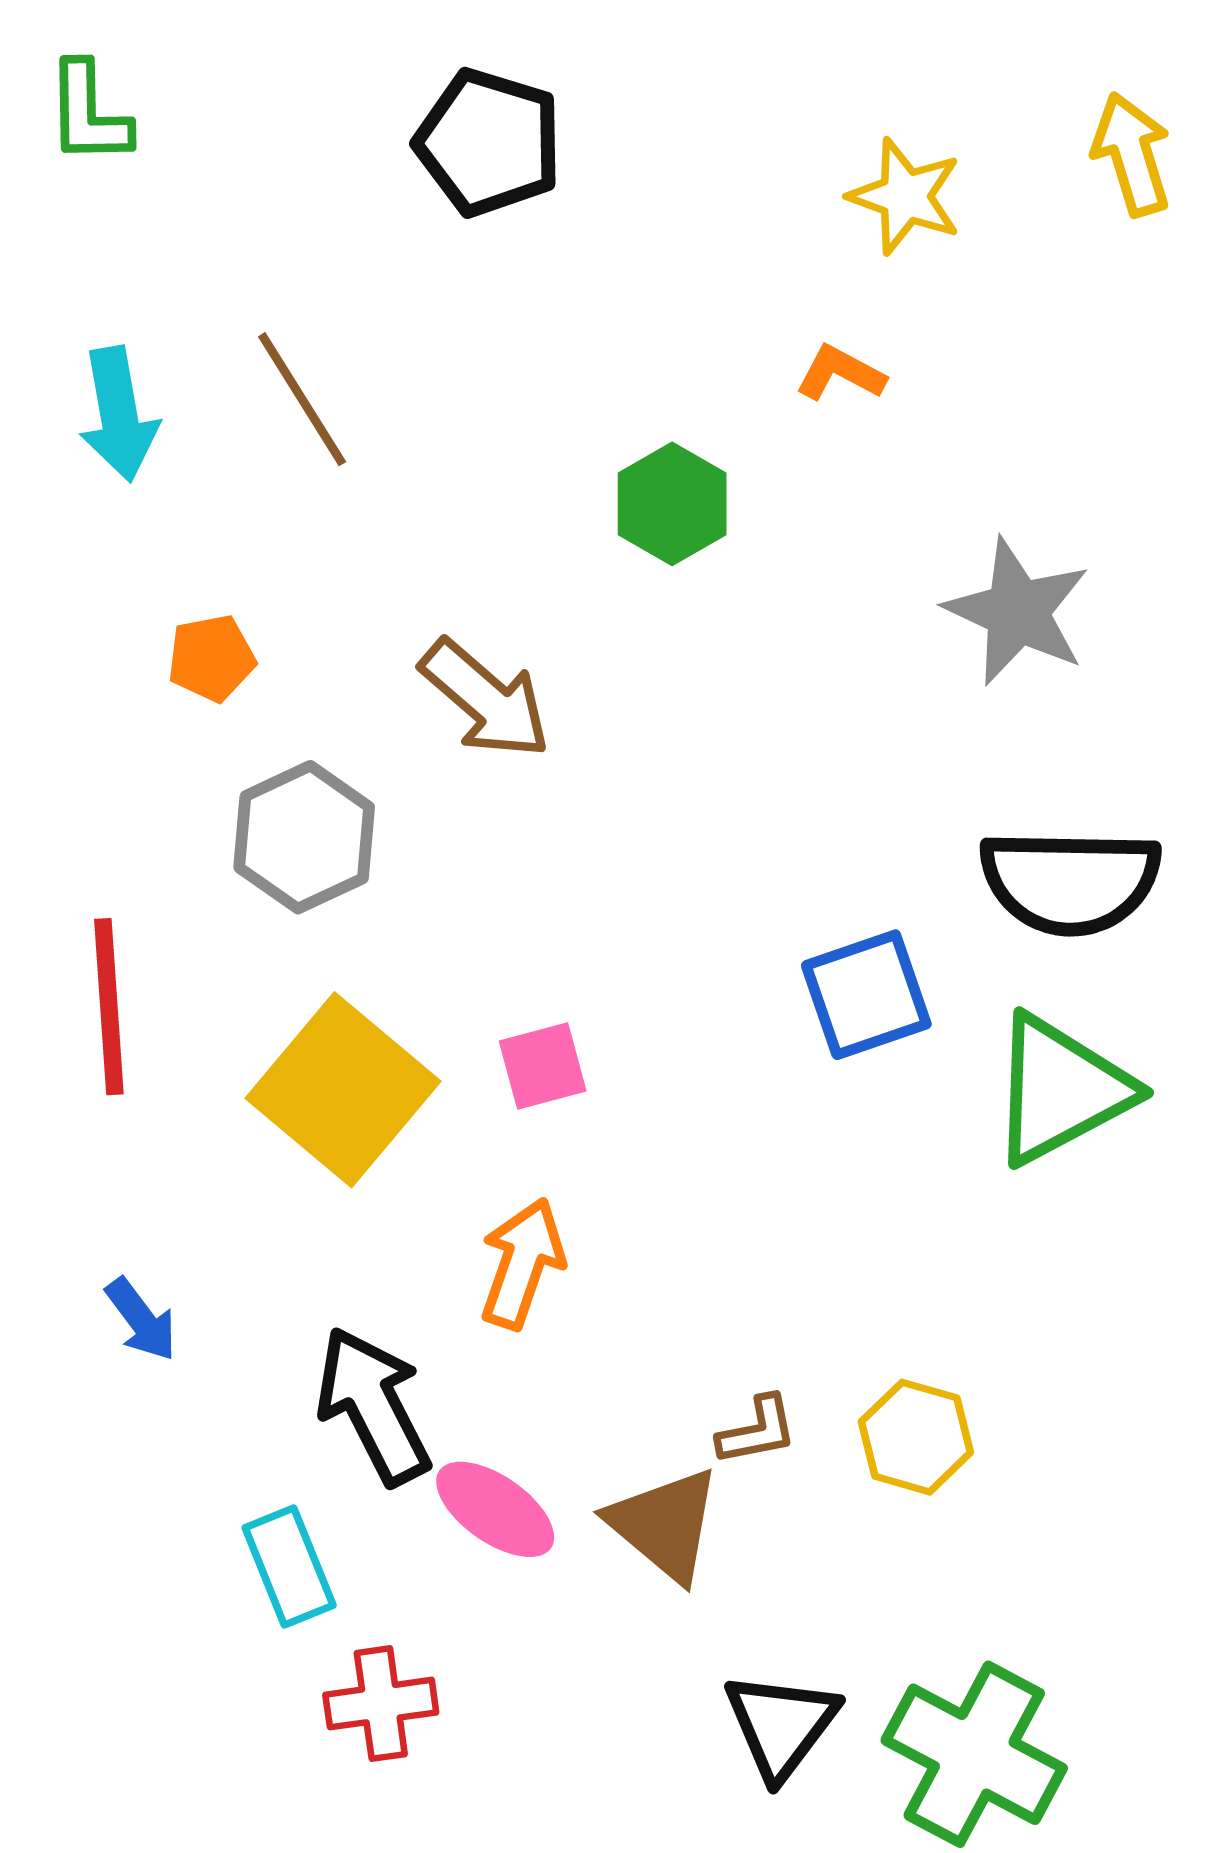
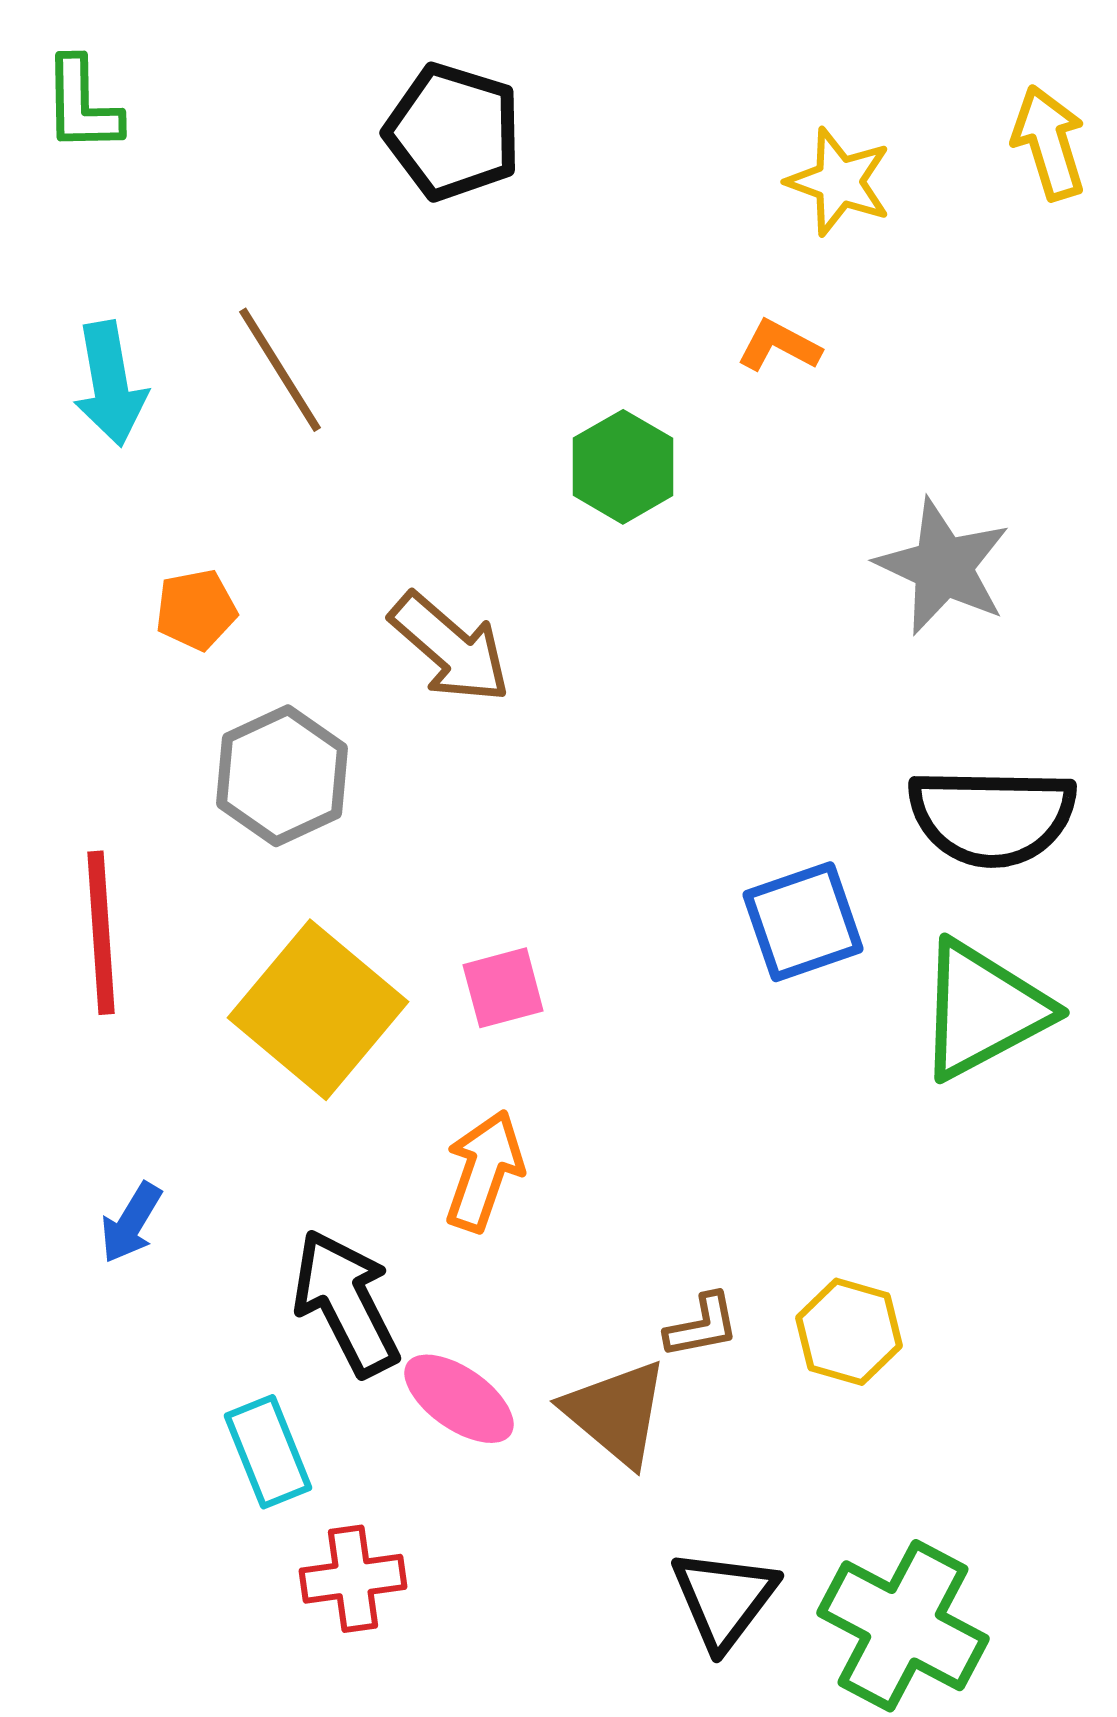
blue arrow: (141, 1319) -> (131, 1223), turned 68

